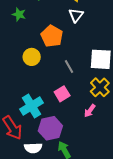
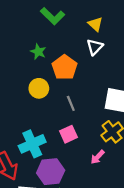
green star: (19, 14) -> (38, 52), moved
gray line: (69, 67) -> (71, 103), moved

